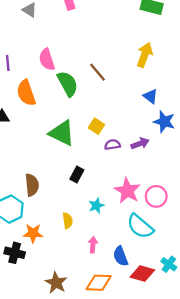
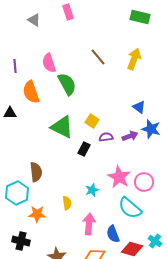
brown line: (98, 72) -> (98, 57), moved
blue triangle: (150, 96) -> (139, 107), moved
blue star: (164, 122) -> (151, 129), moved
black rectangle: (77, 175) -> (84, 149), moved
pink arrow: (93, 245) -> (89, 224), size x1.5
black cross: (15, 253) -> (21, 241), moved

